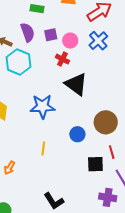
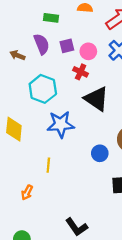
cyan hexagon: (19, 62) -> (43, 89), moved
yellow line: (43, 149) -> (48, 165), moved

